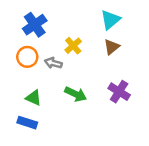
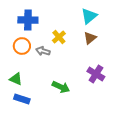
blue cross: (35, 25) -> (28, 20), turned 36
green arrow: (76, 94) -> (61, 87), moved
green triangle: (33, 98) -> (16, 79), moved

